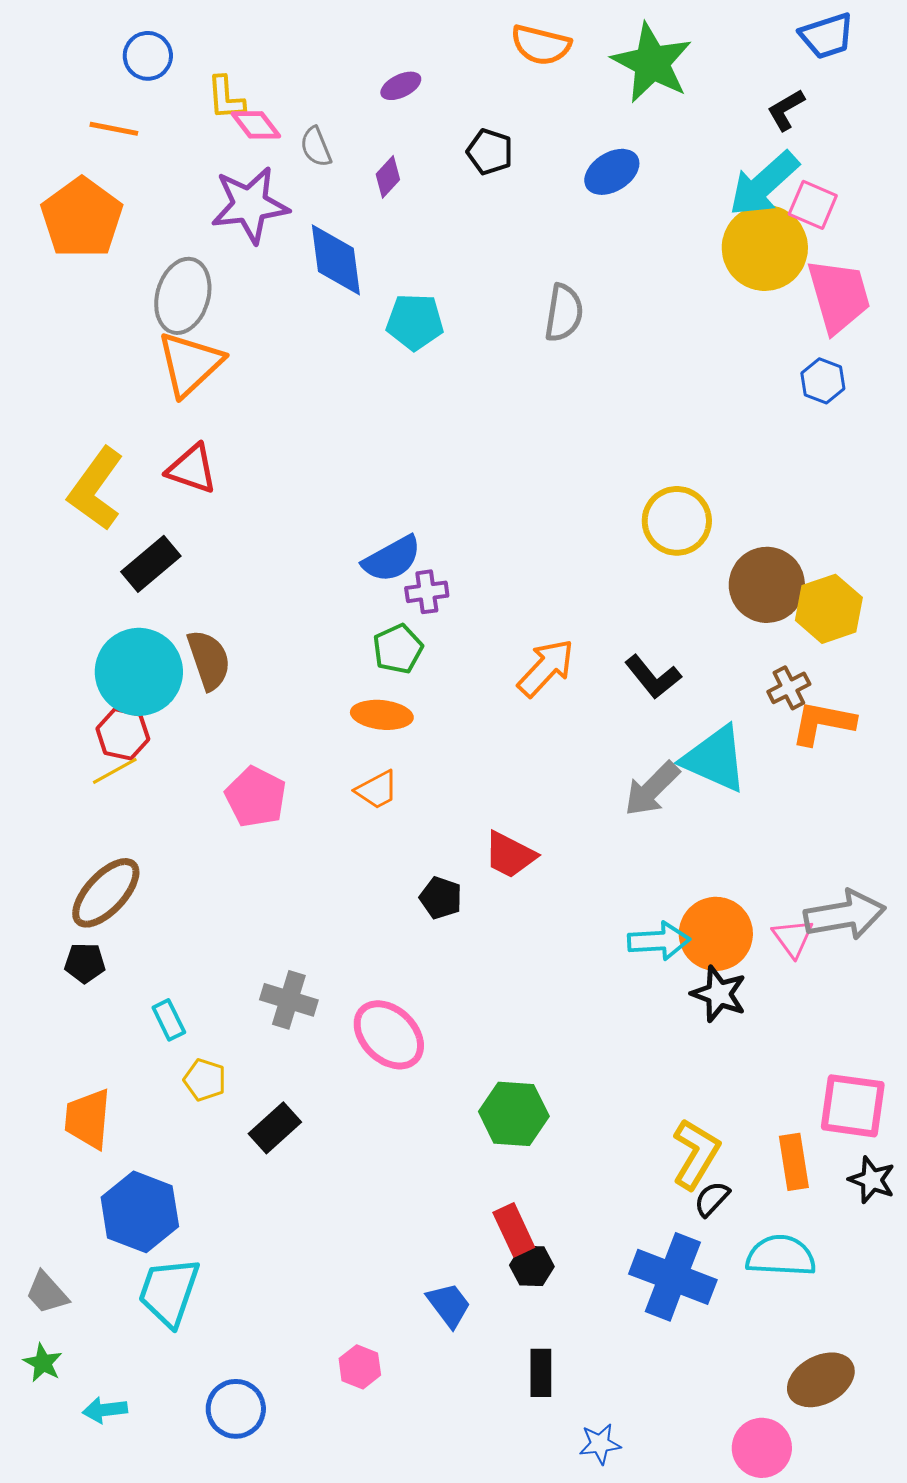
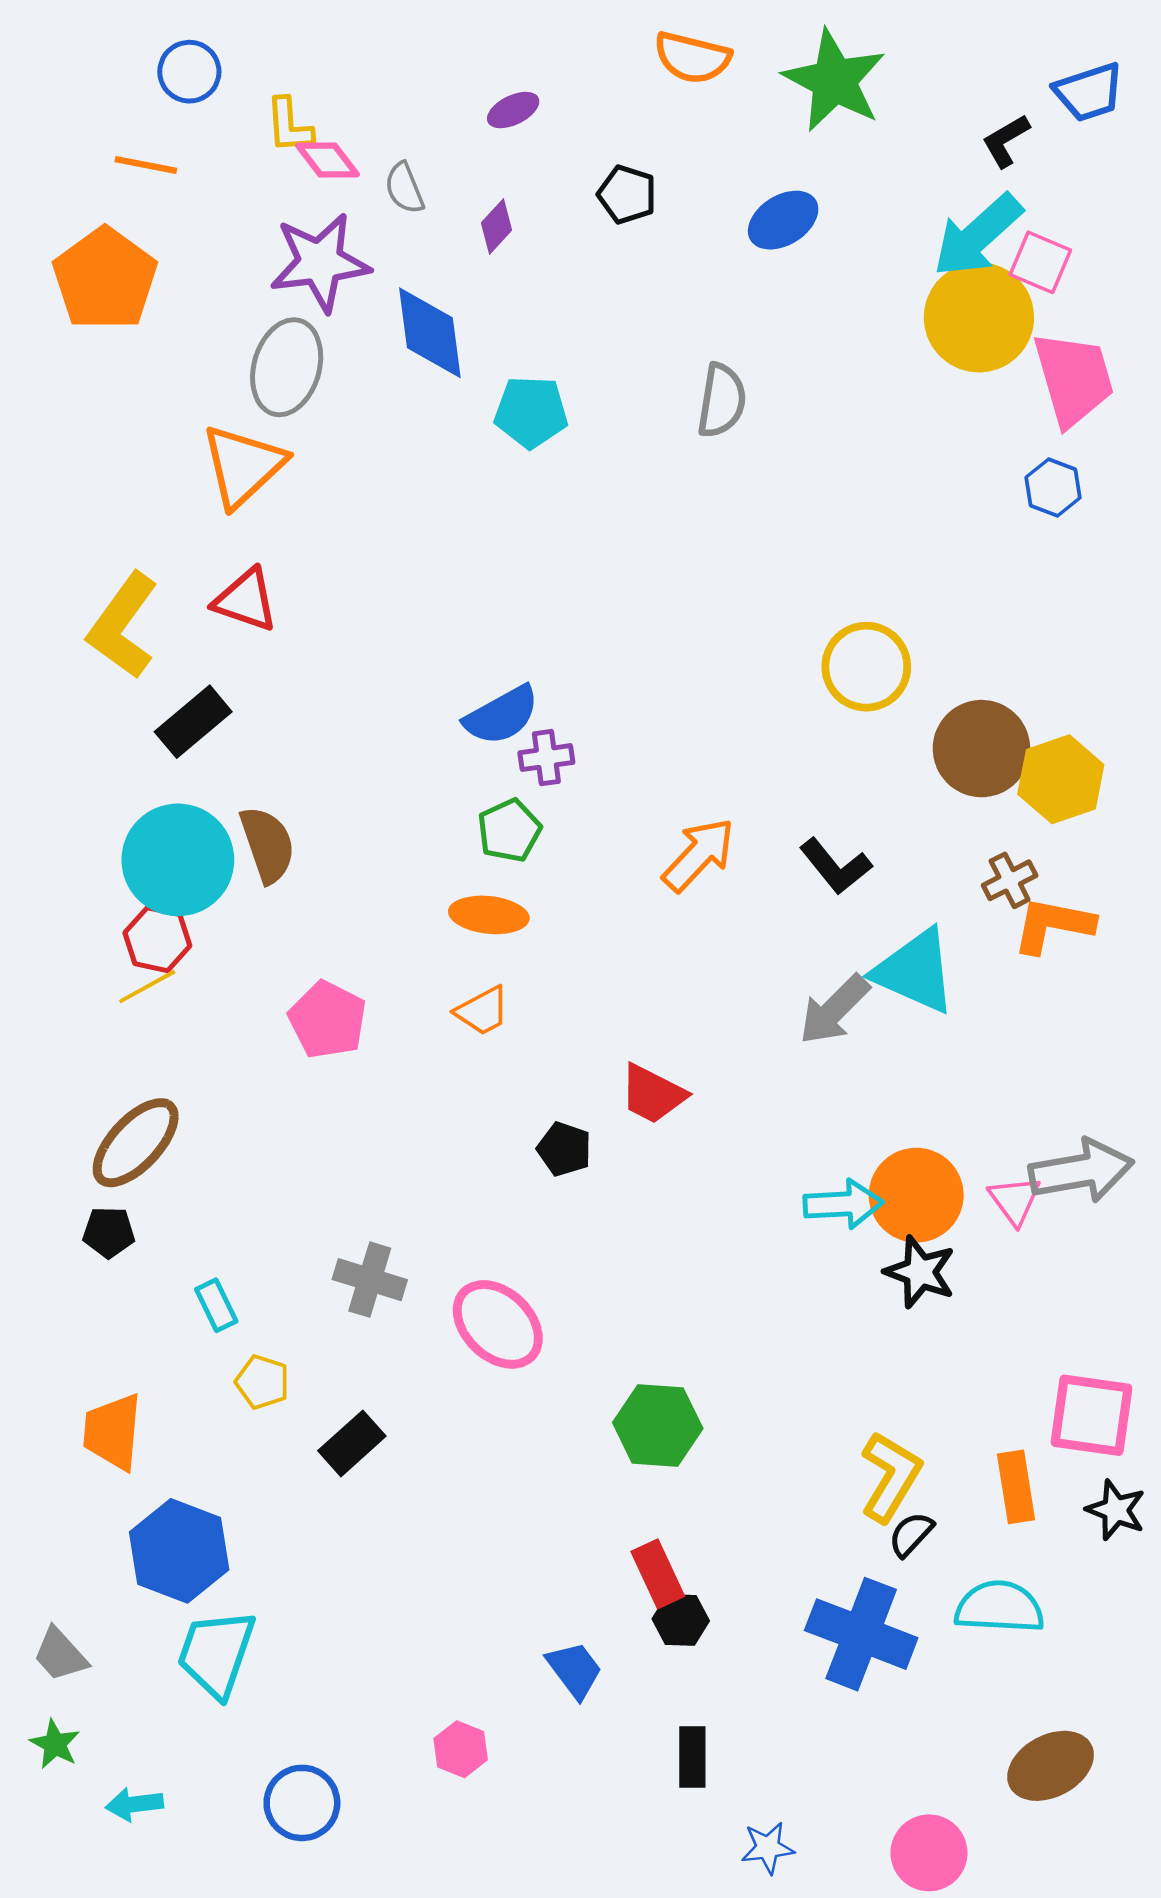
blue trapezoid: (827, 36) -> (1089, 92), moved
gray ellipse: (183, 296) -> (287, 367), moved
pink circle: (762, 1448) -> (929, 1853), moved

